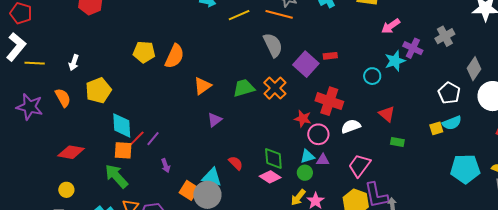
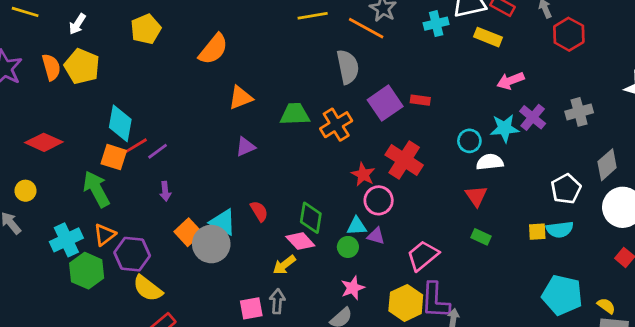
yellow pentagon: (144, 52) -> (146, 29), moved, turned 30
yellow pentagon: (98, 90) -> (82, 66), moved, turned 30
white semicircle: (351, 126) -> (490, 162), moved
yellow arrow: (298, 197) -> (284, 265), moved

